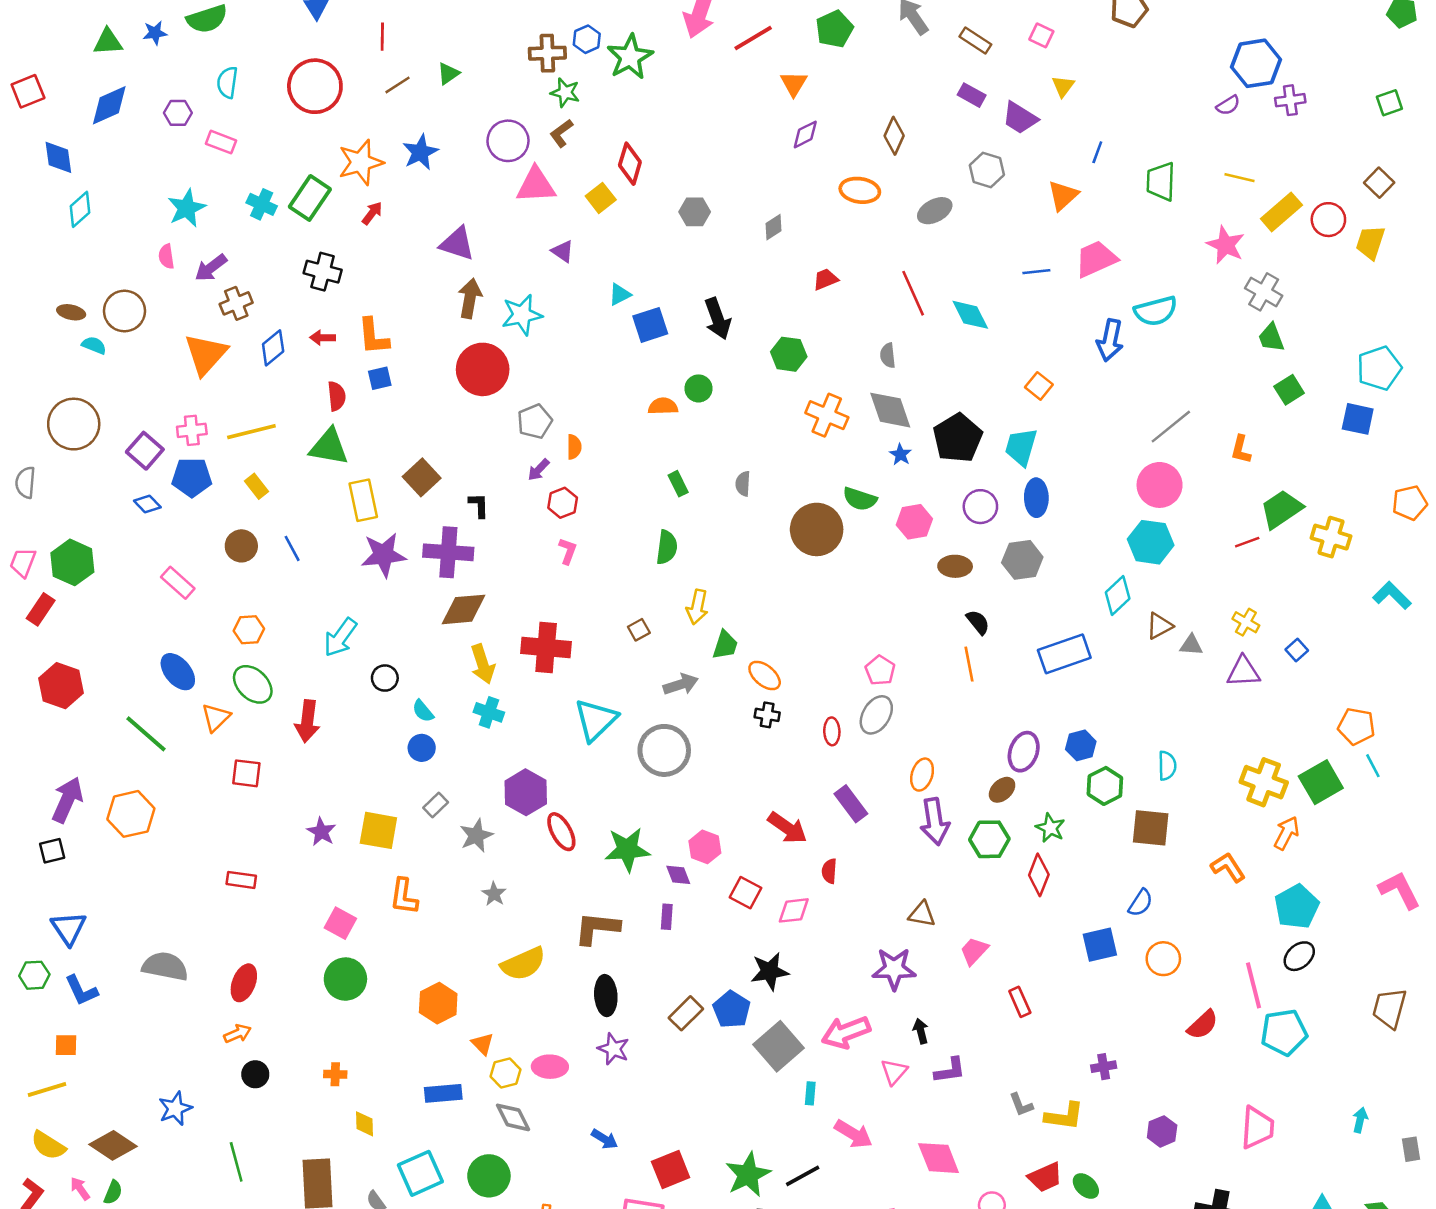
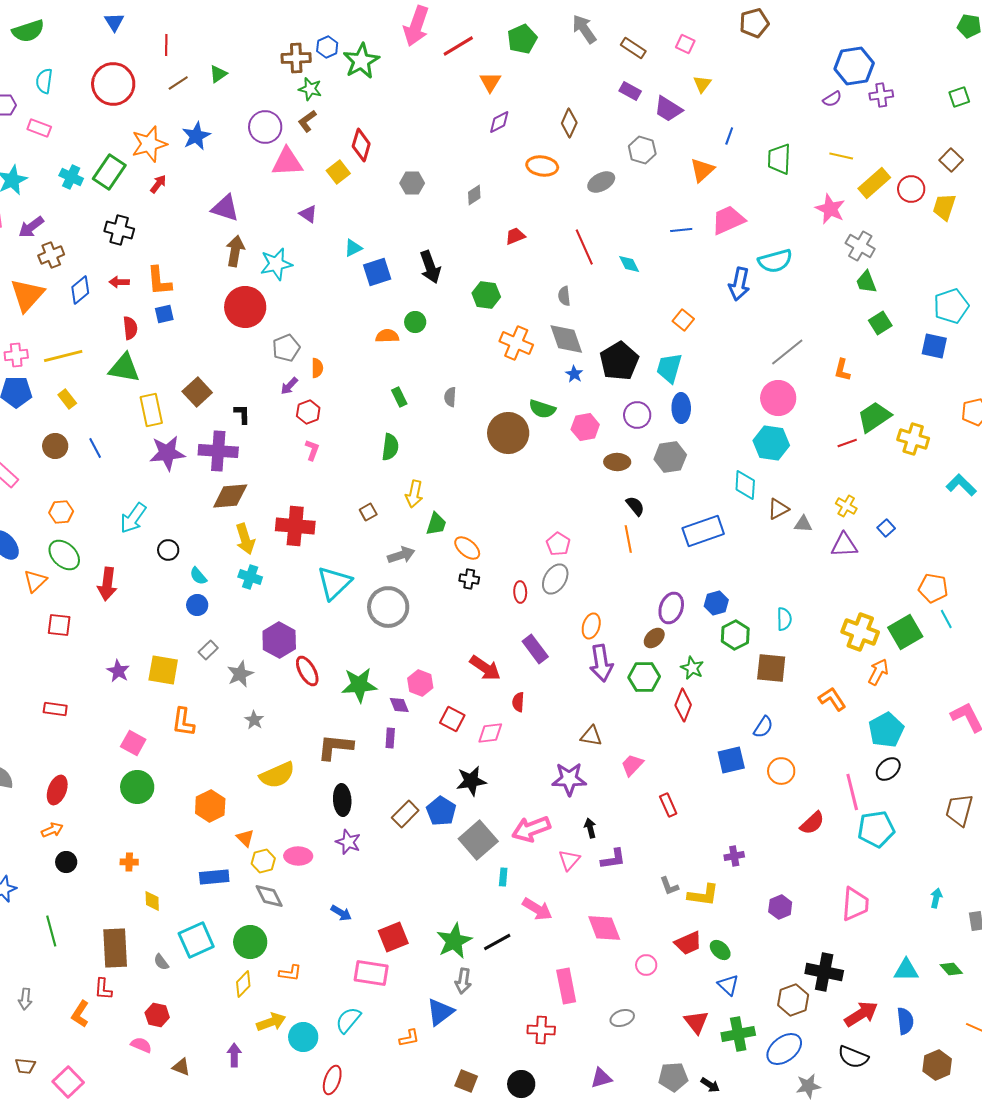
cyan diamond: (970, 315) -> (629, 264), size x0.7
cyan diamond: (1118, 595) -> (745, 485), turned -44

